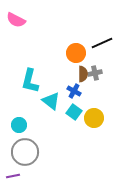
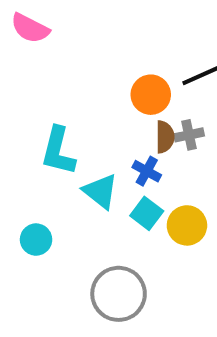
gray circle: (25, 152) -> (119, 294), moved

